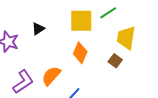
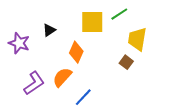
orange diamond: (80, 53) -> (76, 52), moved

